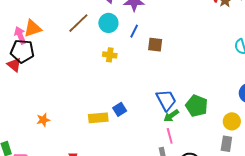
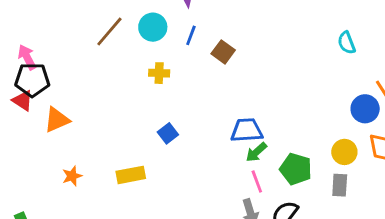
orange triangle: (33, 28) -> (57, 120), moved
brown square: (155, 45) -> (223, 52), turned 35
blue trapezoid: (166, 100) -> (247, 130), turned -60
green pentagon: (197, 106) -> (296, 169), moved
blue square: (120, 109) -> (168, 133), moved
yellow rectangle: (98, 118) -> (131, 175), moved

